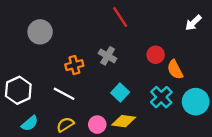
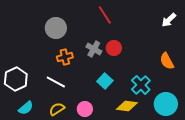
gray circle: (40, 32) -> (56, 28), moved
red circle: (156, 55) -> (114, 48), moved
orange semicircle: (175, 70) -> (167, 61), moved
cyan circle: (196, 102) -> (166, 104), moved
yellow diamond: (124, 121) -> (127, 106), moved

